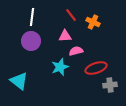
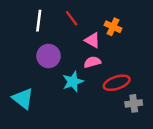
red line: (71, 15) -> (72, 18), moved
pink triangle: (65, 36) -> (92, 40), moved, turned 32
purple circle: (31, 41) -> (49, 56), moved

